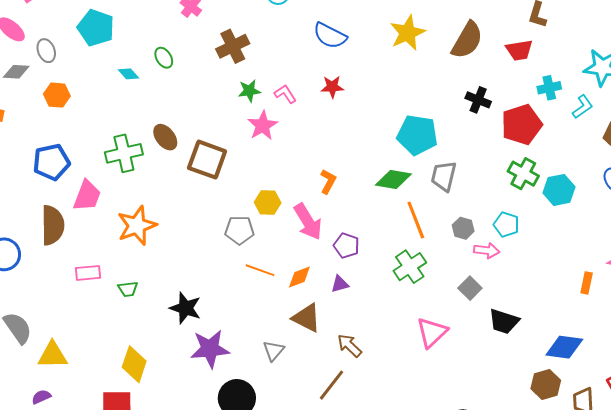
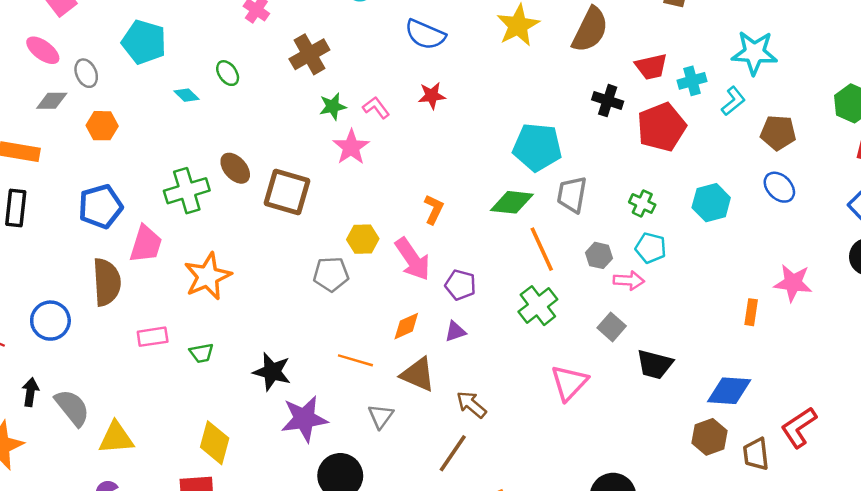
red trapezoid: (519, 50) -> (651, 67), moved
green cross: (523, 174) -> (642, 203), moved, size x0.7
orange line: (260, 270) -> (355, 360), moved

